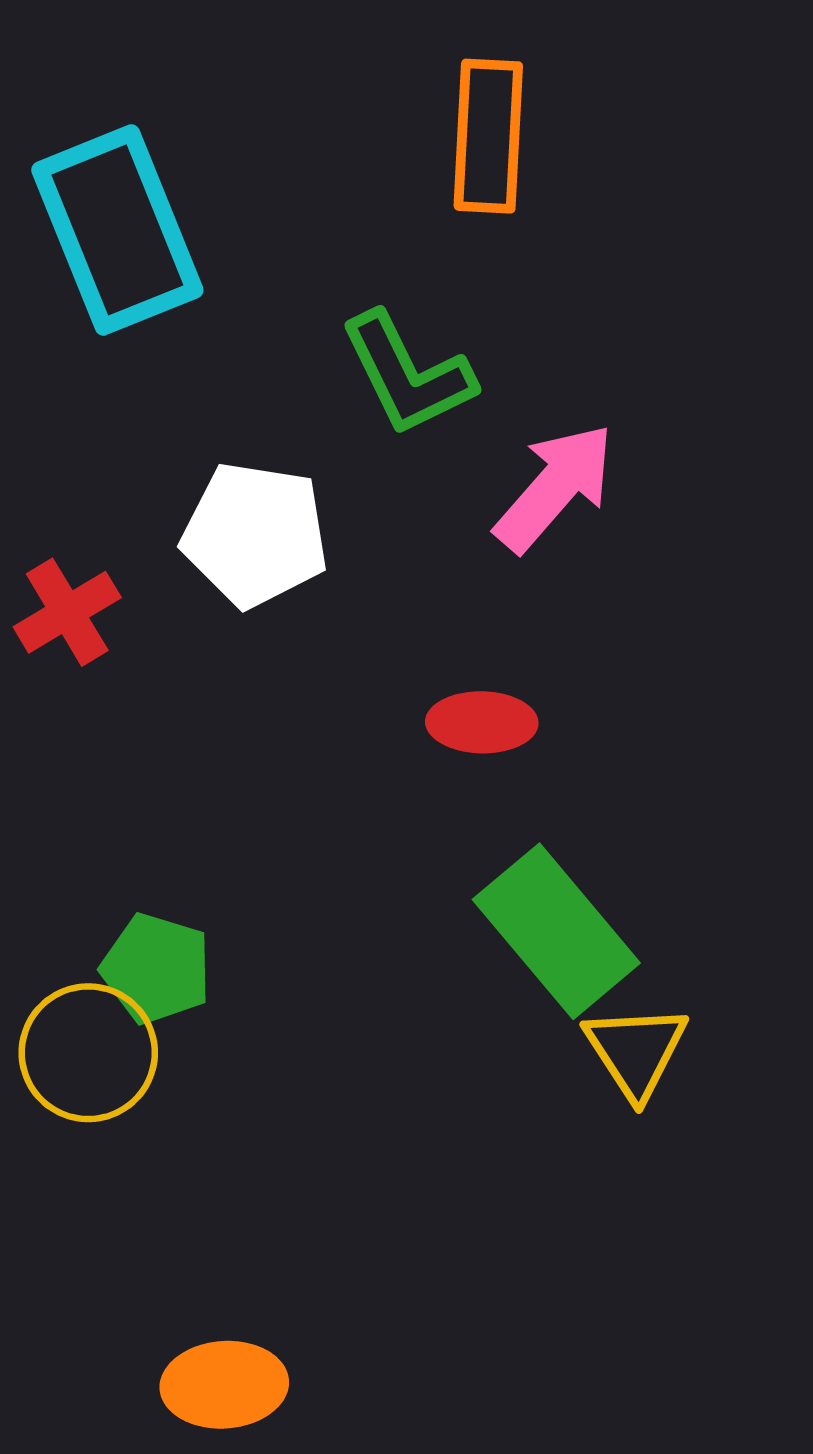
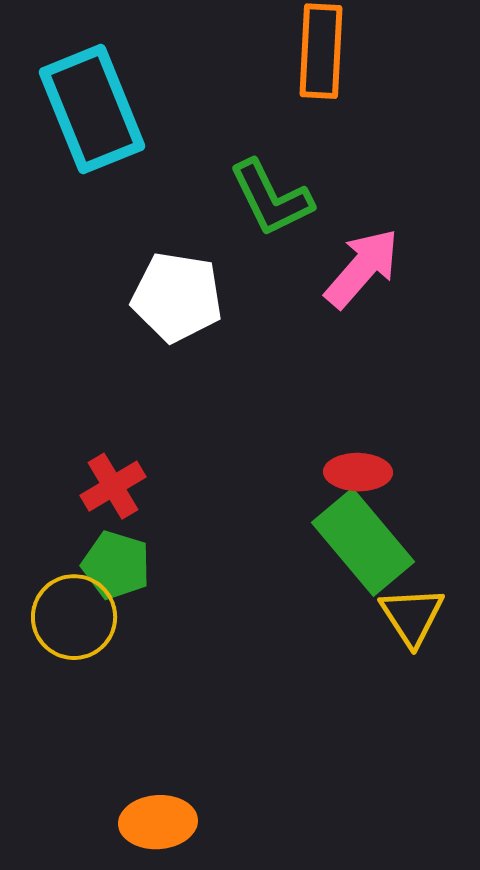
red cross: (67, 612) -> (113, 486), moved
red ellipse: (482, 722) -> (358, 472), moved

